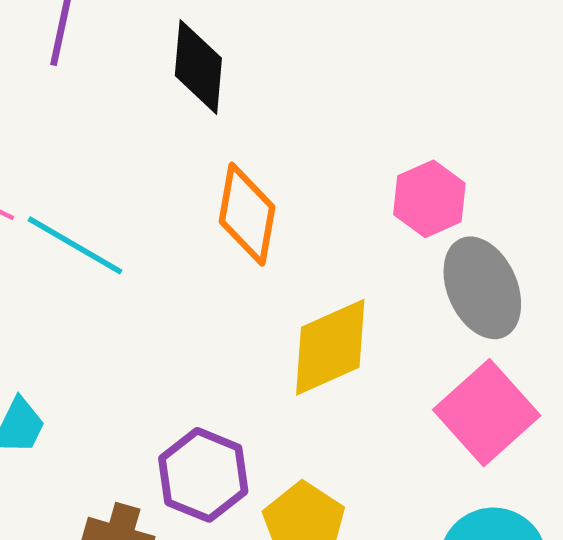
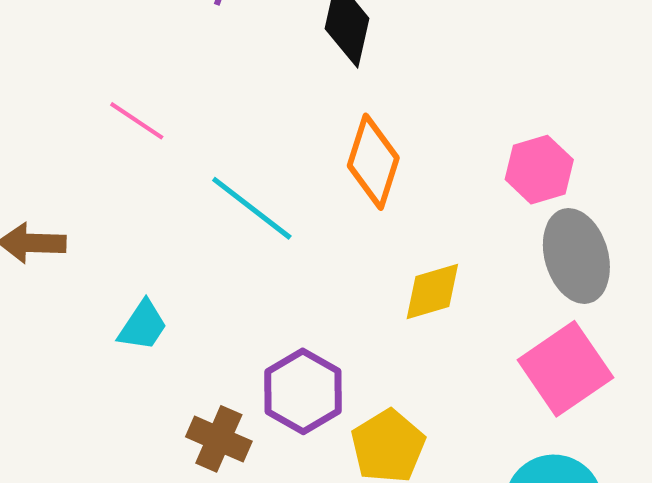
cyan line: (75, 245) -> (252, 208), moved
yellow diamond: (330, 347) -> (432, 291), size x0.7

